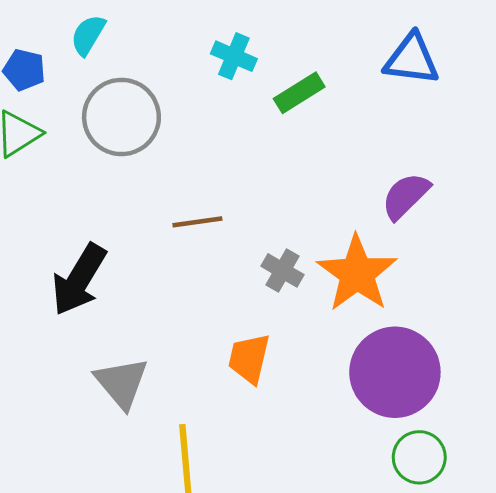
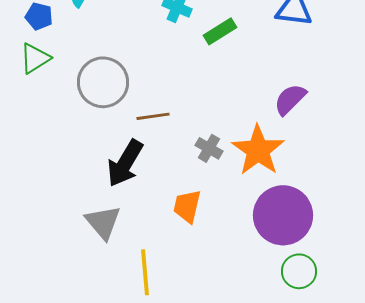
gray circle: (121, 117) -> (103, 82), moved
black arrow: (79, 280) -> (125, 163), moved

